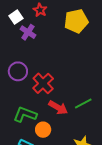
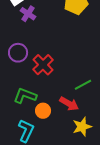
red arrow: (58, 108) -> (69, 104), moved

